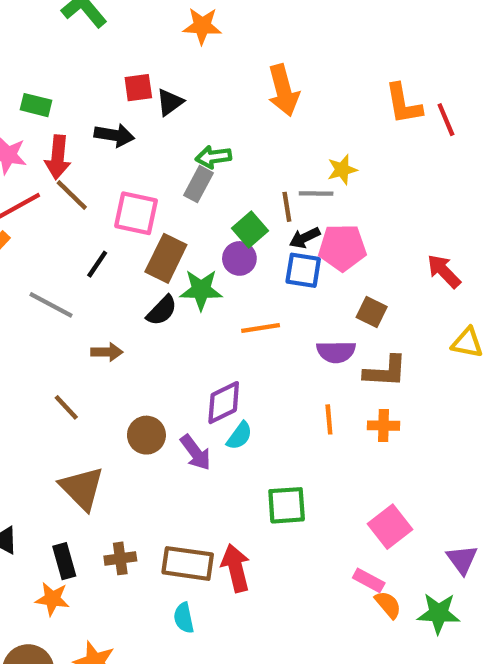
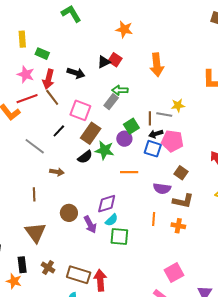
red square: (138, 88) -> (115, 60), moved, turned 32
brown line: (66, 407) -> (34, 194), turned 32
green square: (287, 505) -> (119, 237), moved
brown cross: (120, 558) -> (48, 268), turned 32

